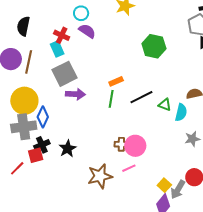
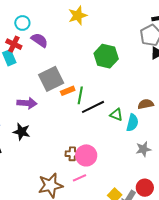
cyan circle: (81, 13) -> (22, 23), moved
gray square: (65, 74) -> (51, 79), moved
green line: (111, 99) -> (80, 95), moved
black star: (68, 149) -> (22, 132), moved, turned -30

